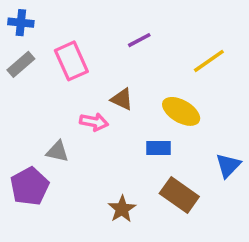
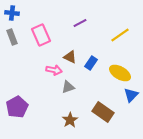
gray rectangle: (21, 64) -> (12, 37), turned -70
yellow ellipse: (181, 111) -> (120, 73), moved
blue rectangle: (158, 148) -> (91, 63), moved, turned -56
gray triangle: (57, 151) -> (68, 87), moved, turned -32

